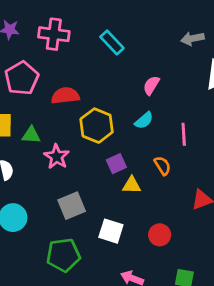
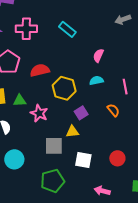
cyan semicircle: (144, 120) -> (96, 80), turned -144
yellow triangle: (132, 185) -> (72, 132), moved
gray square: (72, 206) -> (54, 146), turned 30

